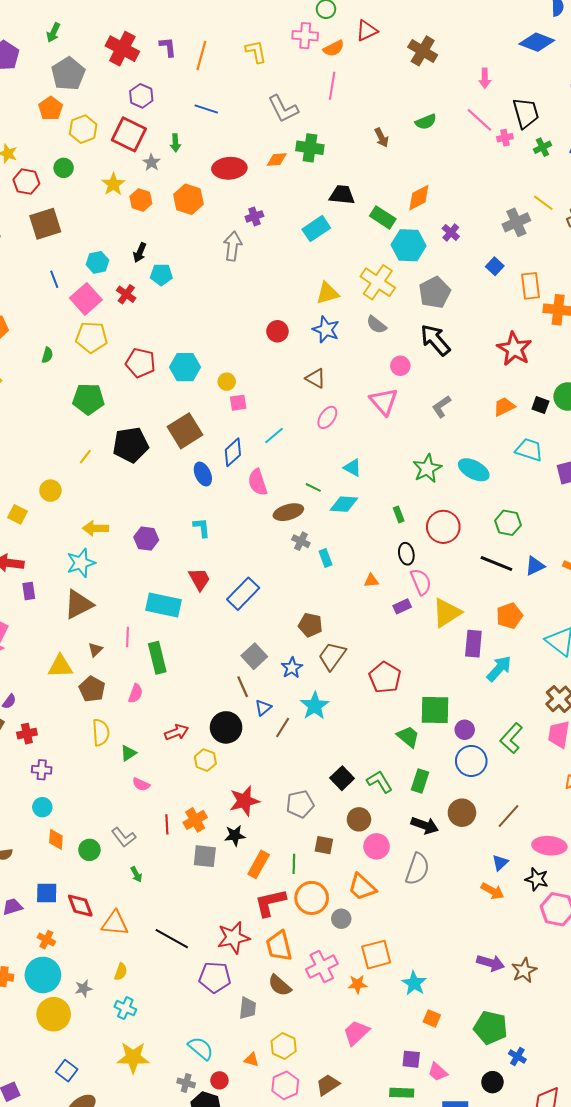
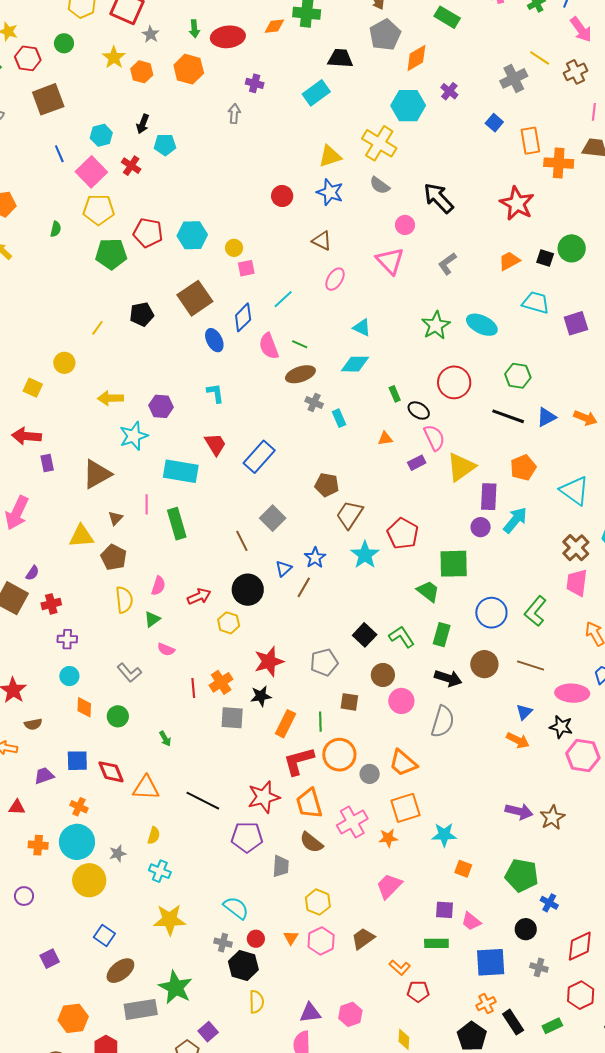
green arrow: (175, 143) -> (194, 29), moved
purple cross: (254, 216) -> (255, 83), turned 36
green rectangle: (383, 217) -> (447, 17), moved
gray arrow: (233, 246) -> (234, 114), size x0.7
gray pentagon: (435, 292) -> (385, 35), moved
green pentagon: (88, 399) -> (111, 254), moved
black pentagon: (131, 445) -> (142, 314), size x0.7
green line: (313, 487) -> (300, 344), moved
green rectangle: (399, 514) -> (395, 394), moved
black ellipse: (406, 554) -> (419, 410), turned -45
cyan star: (81, 563) -> (134, 436), moved
blue star: (292, 668) -> (315, 558), moved
brown line: (243, 687) -> (242, 541), moved
pink semicircle: (136, 693) -> (158, 586), moved
cyan star: (315, 706) -> (365, 555), moved
purple circle: (465, 730) -> (481, 527), moved
green L-shape: (511, 738) -> (535, 611), moved
brown line: (509, 816) -> (531, 665), turned 68
gray L-shape: (124, 837) -> (129, 673), moved
orange trapezoid: (362, 887) -> (403, 763), moved
cyan star: (414, 983) -> (444, 835), turned -30
orange triangle: (251, 1060) -> (291, 938), moved, turned 49

